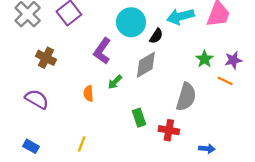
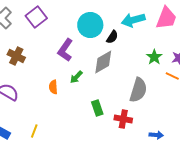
yellow line: (82, 144) -> (34, 131), moved

